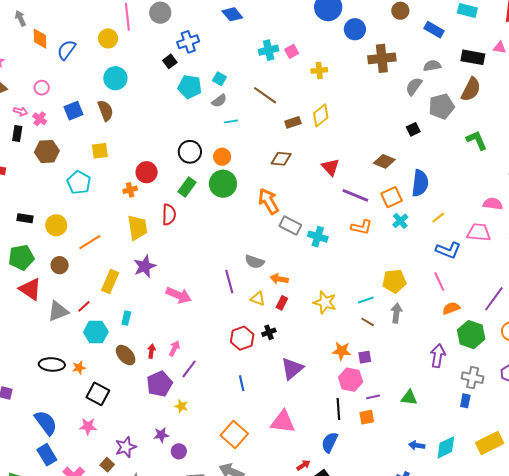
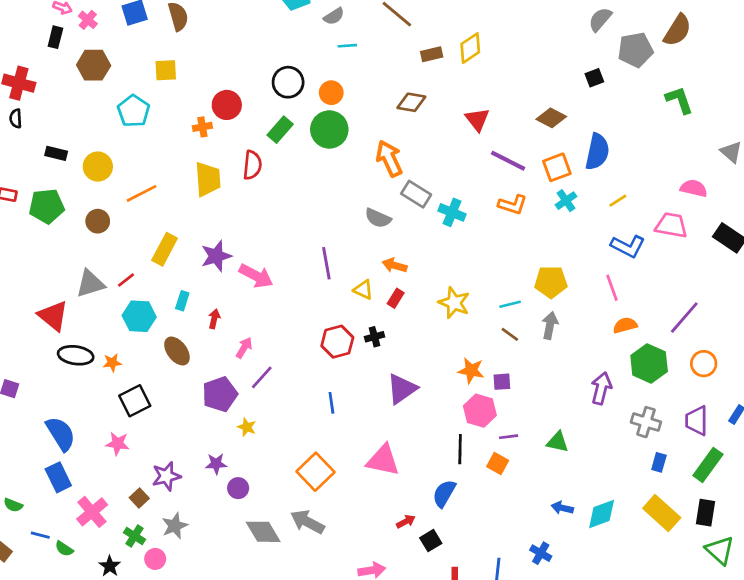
gray semicircle: (255, 262) -> (378, 218), moved
purple star: (145, 266) -> (216, 256), moved
red triangle: (30, 289) -> (53, 316), moved
red arrow: (151, 351) -> (214, 319), moved
black square: (98, 394) -> (135, 401), turned 30
blue rectangle: (465, 401) -> (659, 462), moved
orange square: (367, 417) -> (498, 463), turned 35
yellow rectangle: (490, 443) -> (662, 513), turned 64

